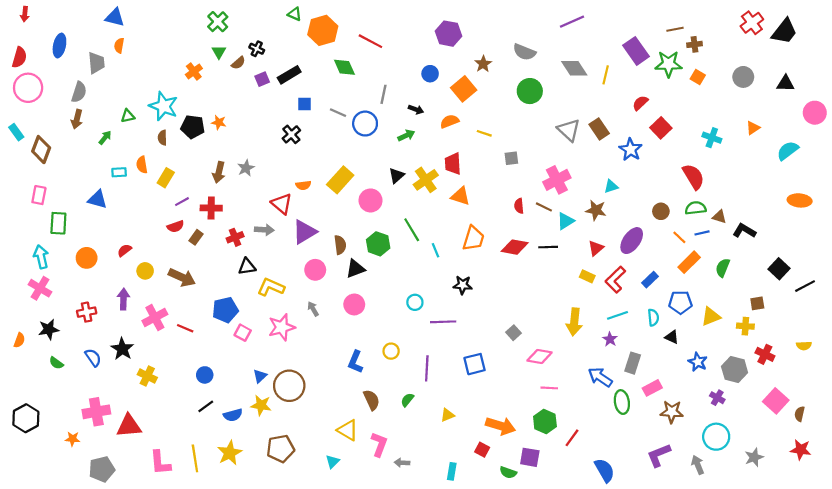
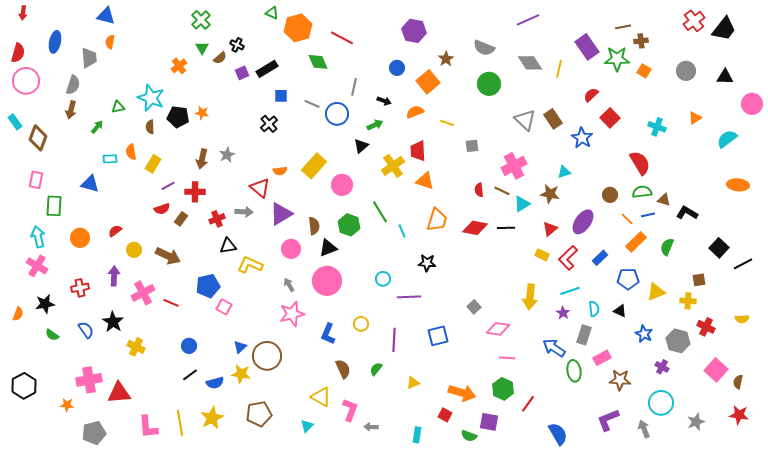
black triangle: (396, 176) -> (361, 146), moved
pink circle: (354, 304) -> (327, 281), size x1.5
cyan semicircle: (653, 317) -> (594, 309), moved
pink star: (282, 327) -> (292, 314), moved

